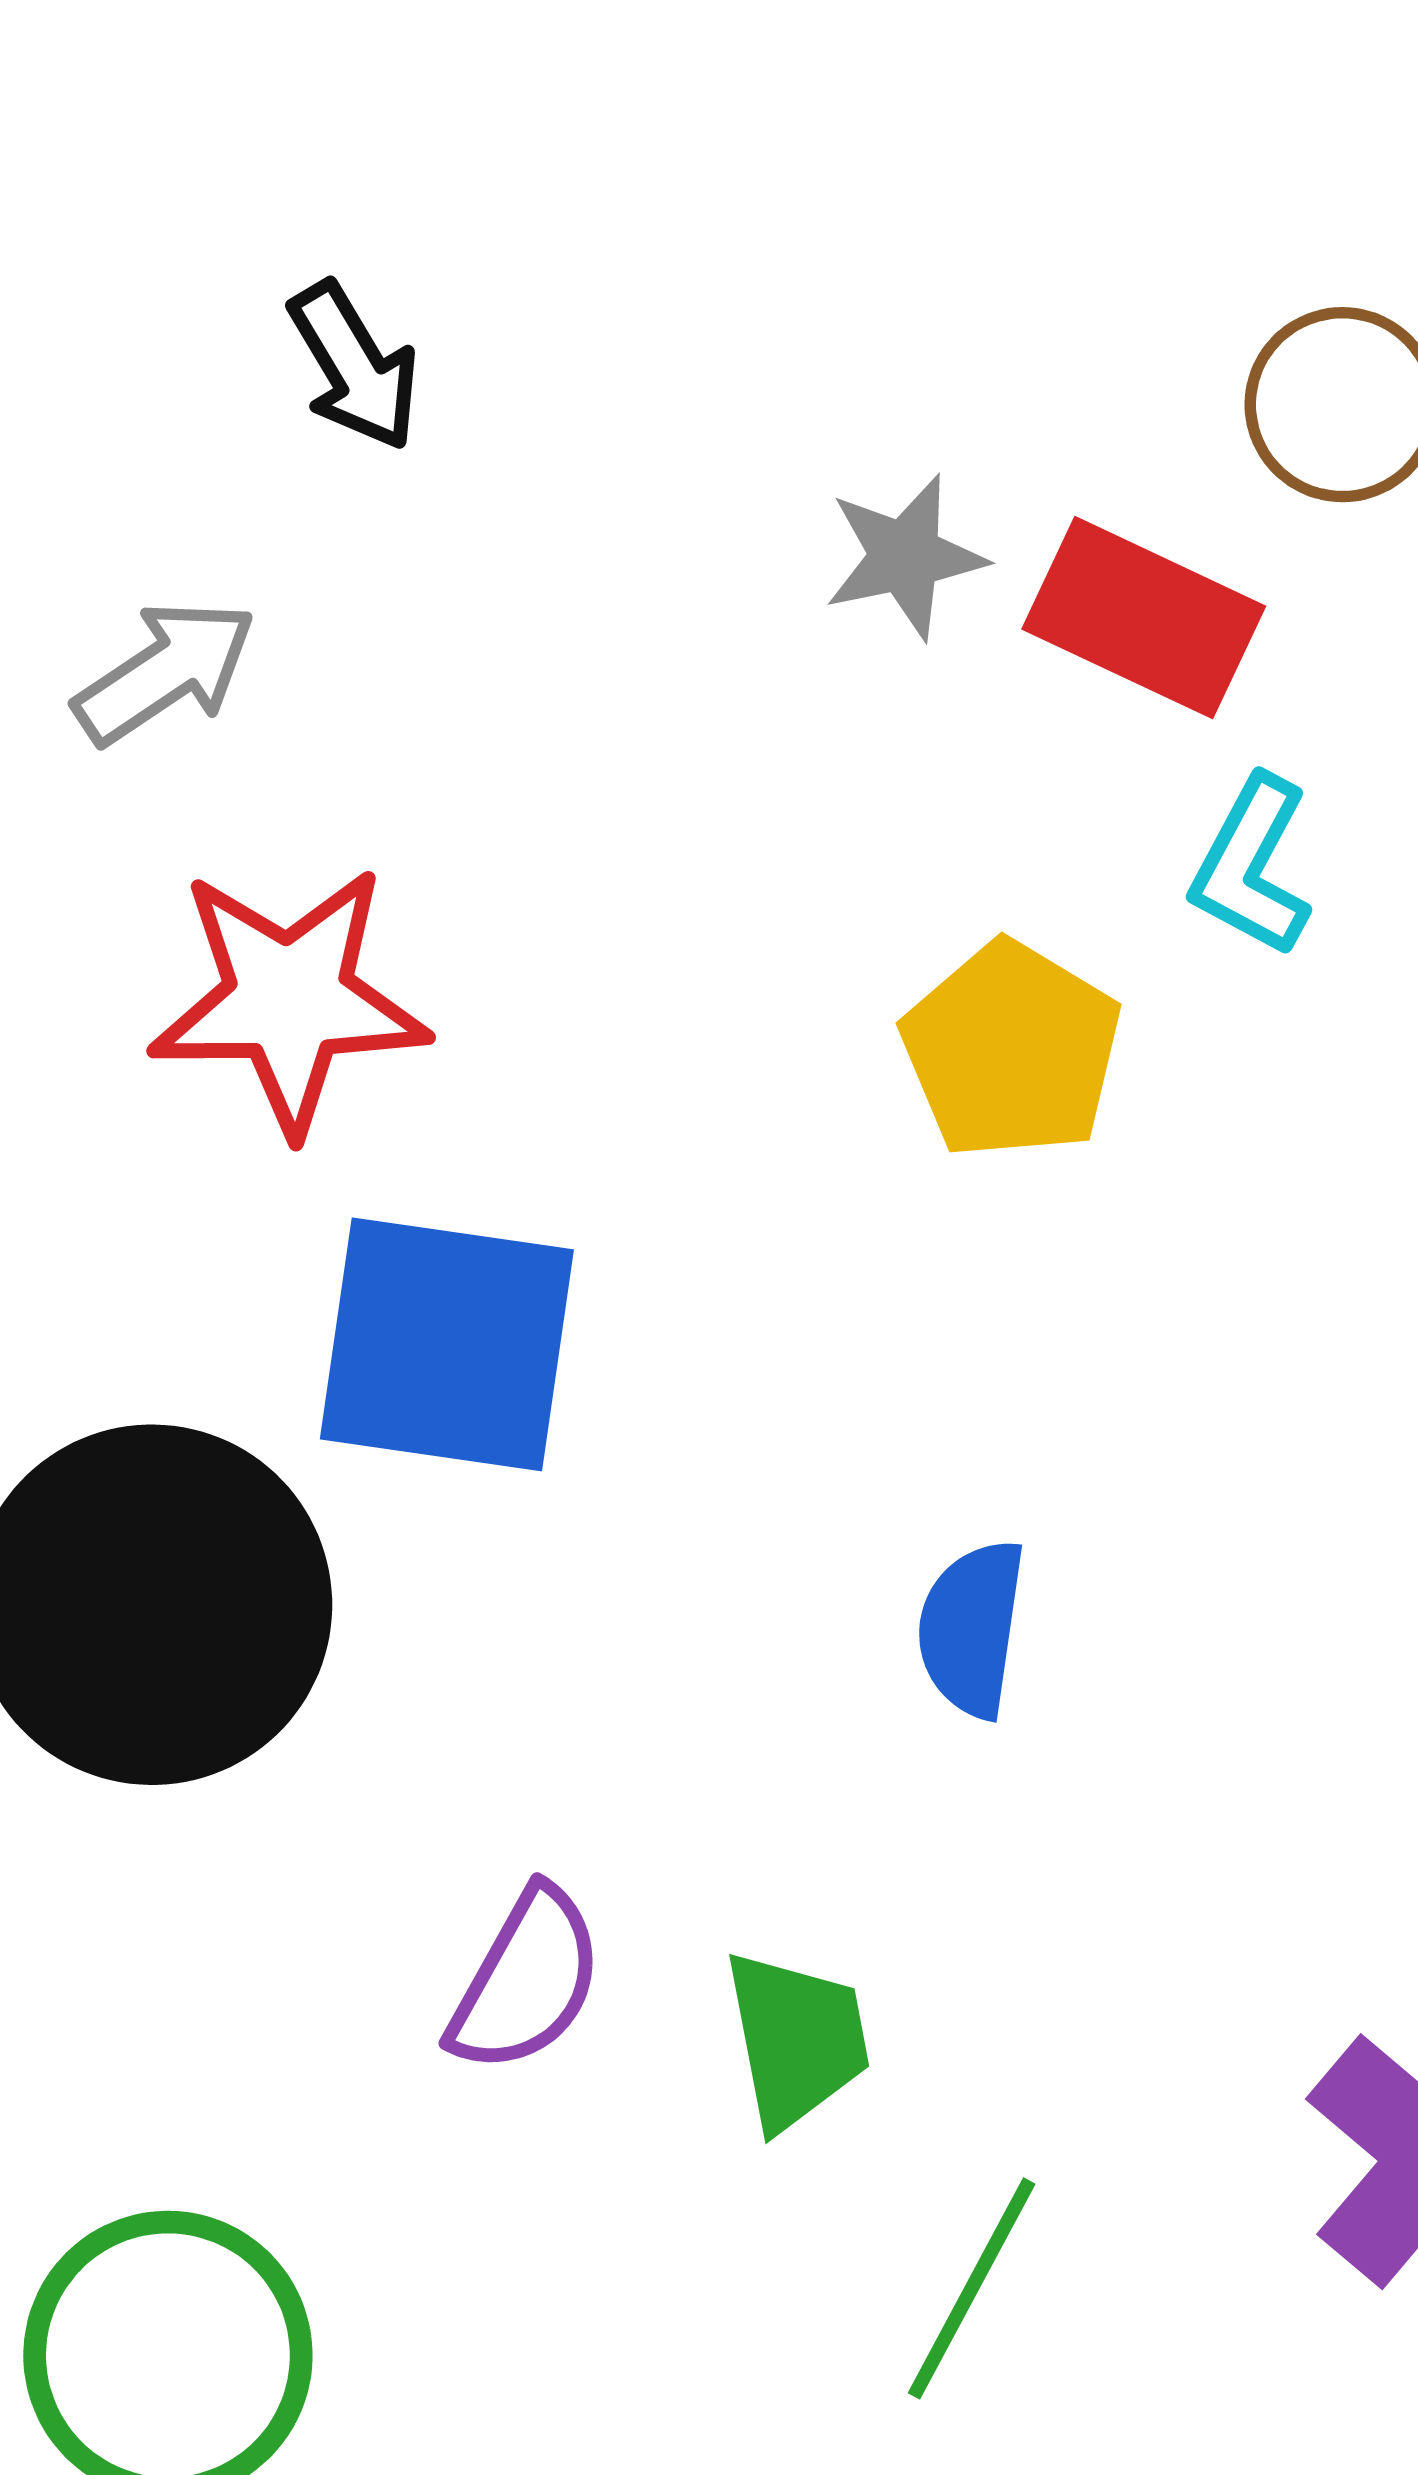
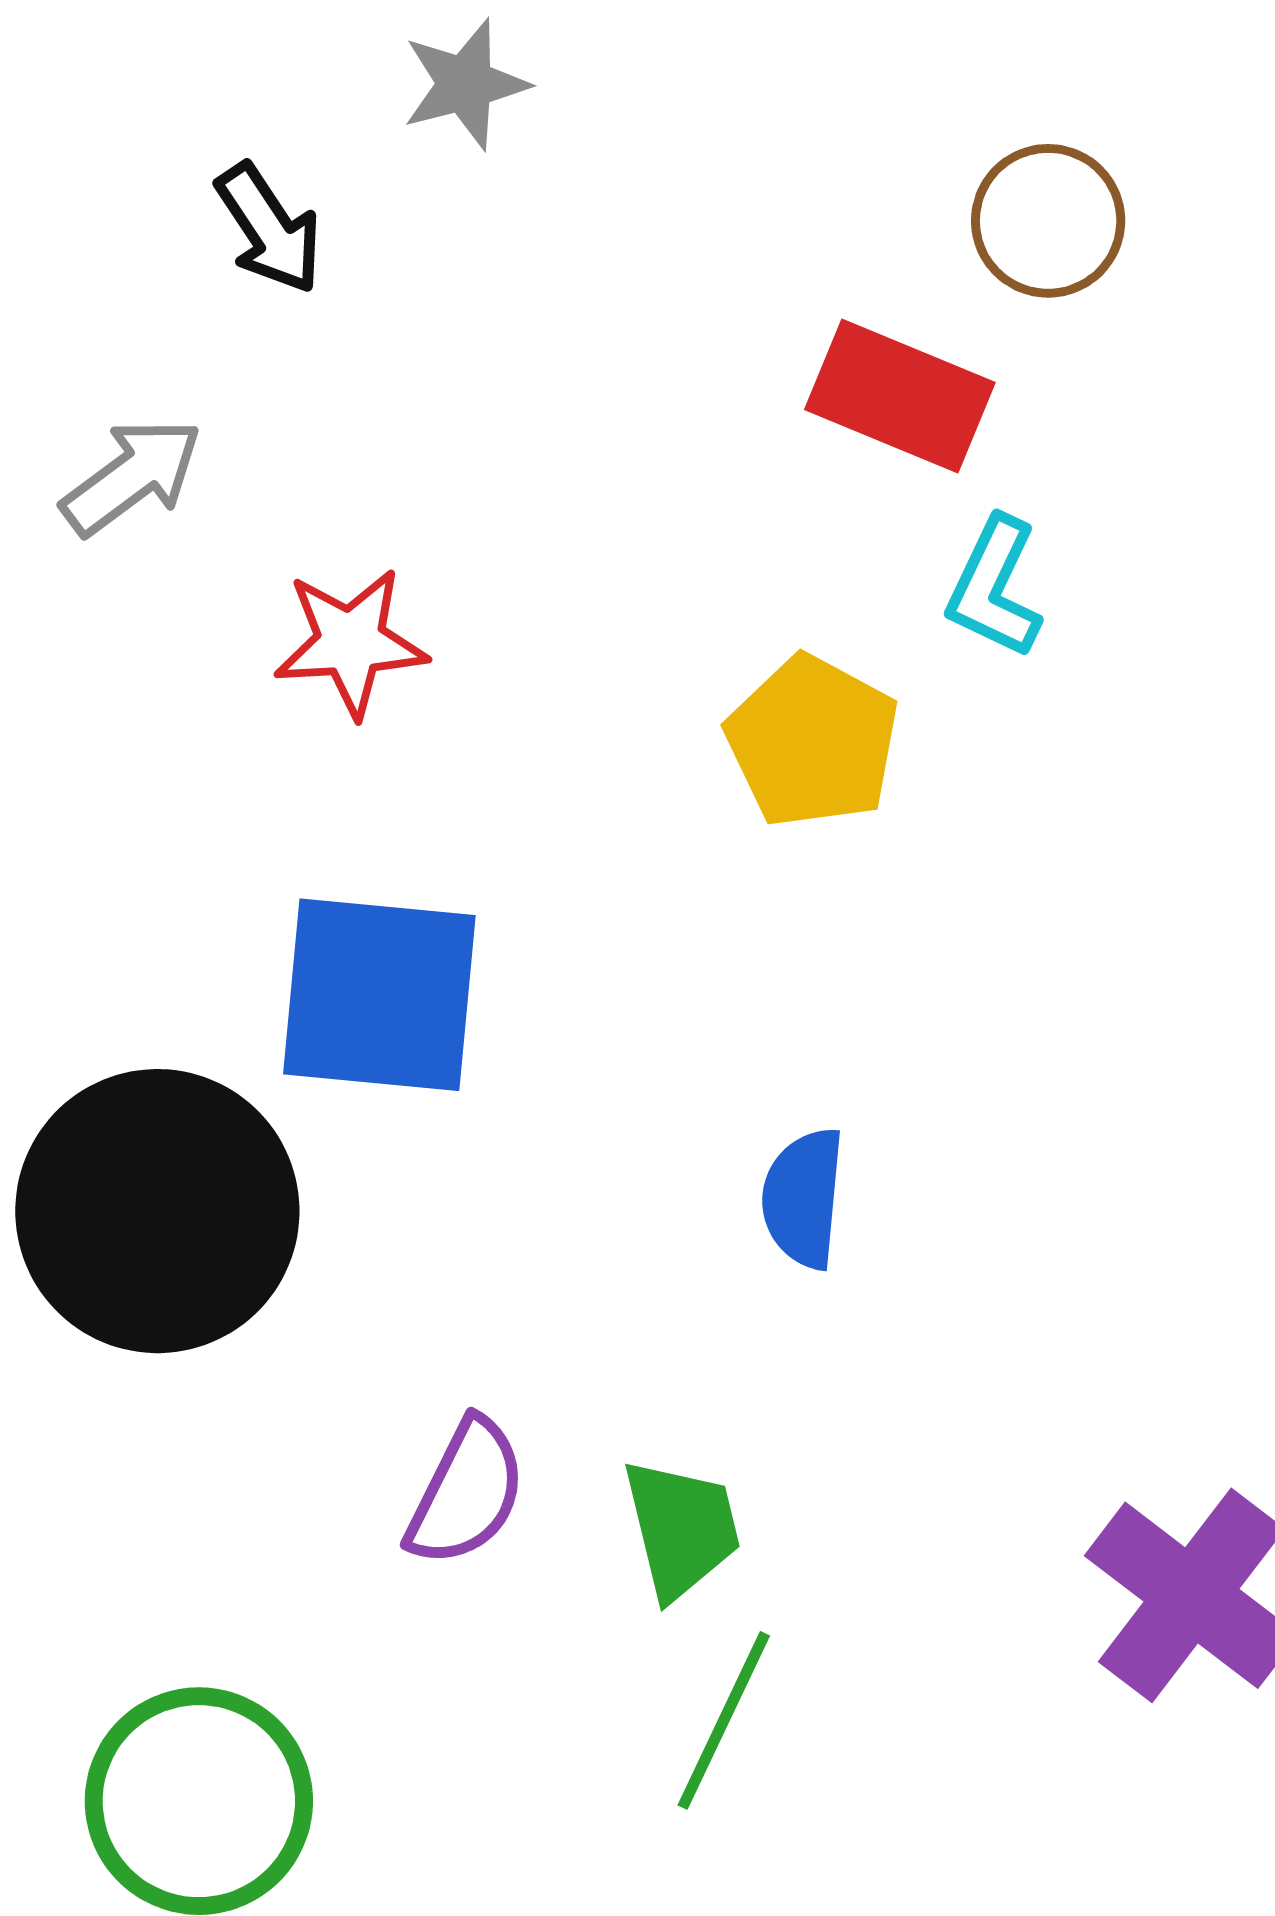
gray star: (905, 557) -> (465, 84), moved
red star: (289, 1000) -> (351, 642), moved, size x0.7
green line: (972, 2288) -> (724, 1720), moved

